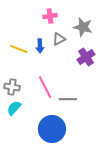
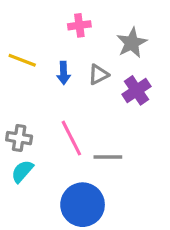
gray star: (83, 27) -> (132, 43), turned 30
gray triangle: (59, 39) -> (98, 75), moved
yellow line: (19, 49) -> (22, 60), moved

